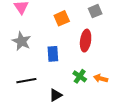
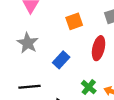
blue rectangle: (53, 54) -> (61, 60), turned 42

